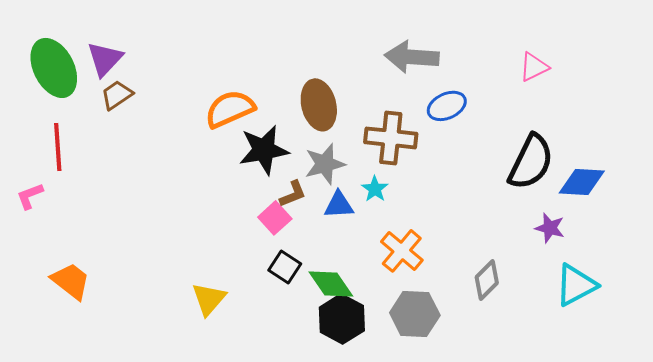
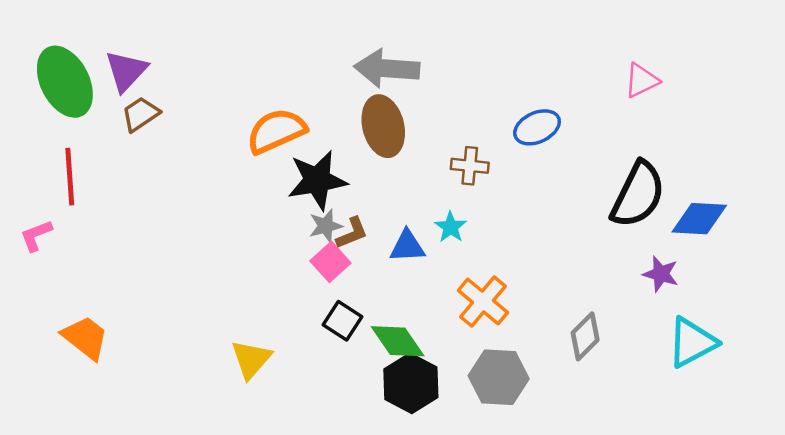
gray arrow: (412, 57) -> (387, 68), moved
brown cross: (391, 138) -> (470, 166), size x0.6
gray star: (325, 164) -> (326, 226), moved, size x0.7

